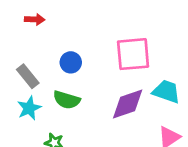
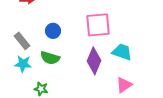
purple diamond: (128, 104) -> (94, 61), turned -48
cyan star: (29, 108) -> (23, 64), turned 30

